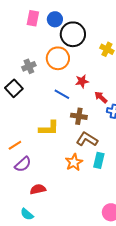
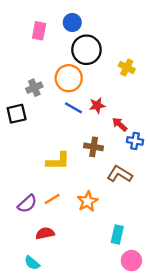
blue circle: (55, 19) -> (72, 23), moved
black square: (14, 88) -> (17, 114), turned 30
blue line: (62, 94) -> (73, 108), moved
brown L-shape: (87, 139) -> (120, 174), moved
orange line: (15, 145) -> (52, 199), moved
cyan rectangle: (99, 160) -> (117, 234), moved

